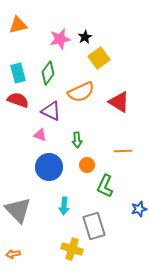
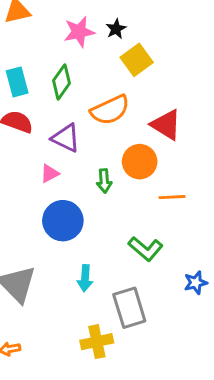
pink triangle: (40, 135) -> (50, 173), turned -48
orange circle: (87, 165) -> (140, 162), moved, size x1.5
green L-shape: (105, 186) -> (146, 249), turned -75
yellow cross: (72, 249) -> (97, 342), turned -30

